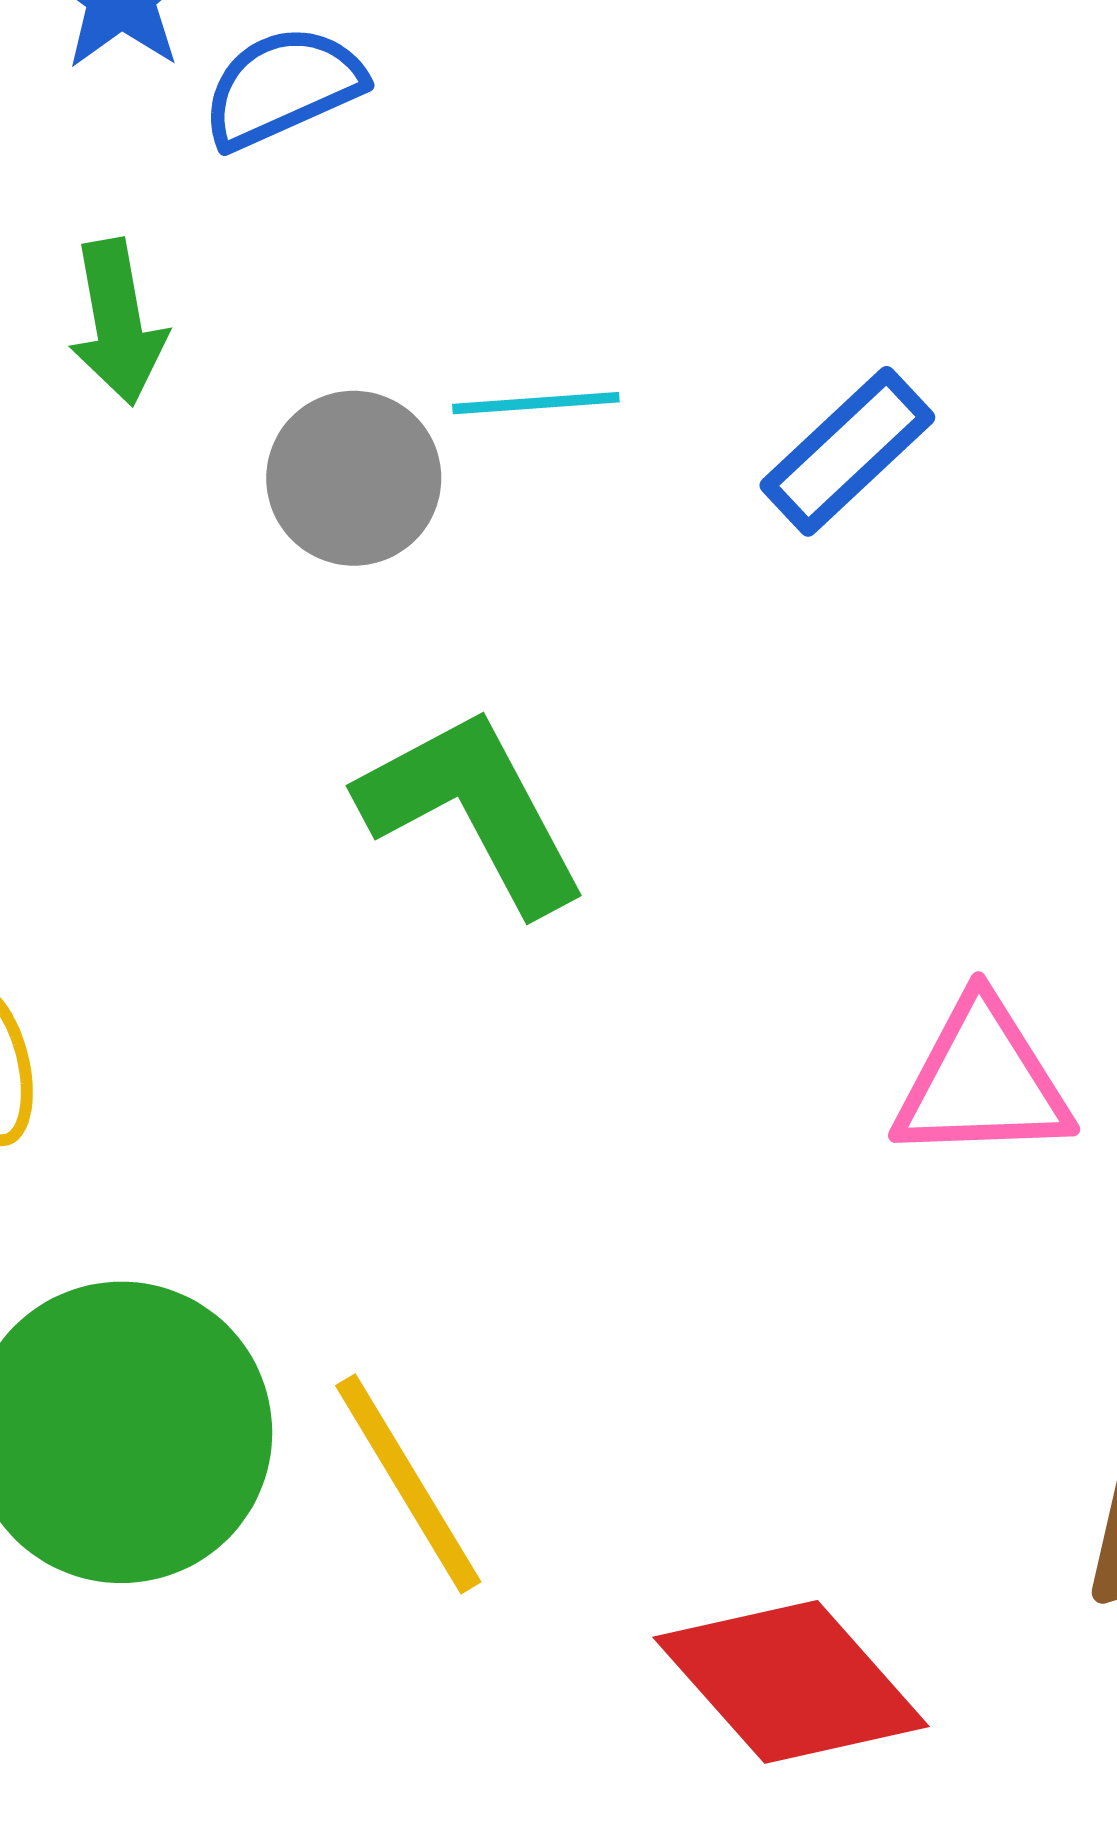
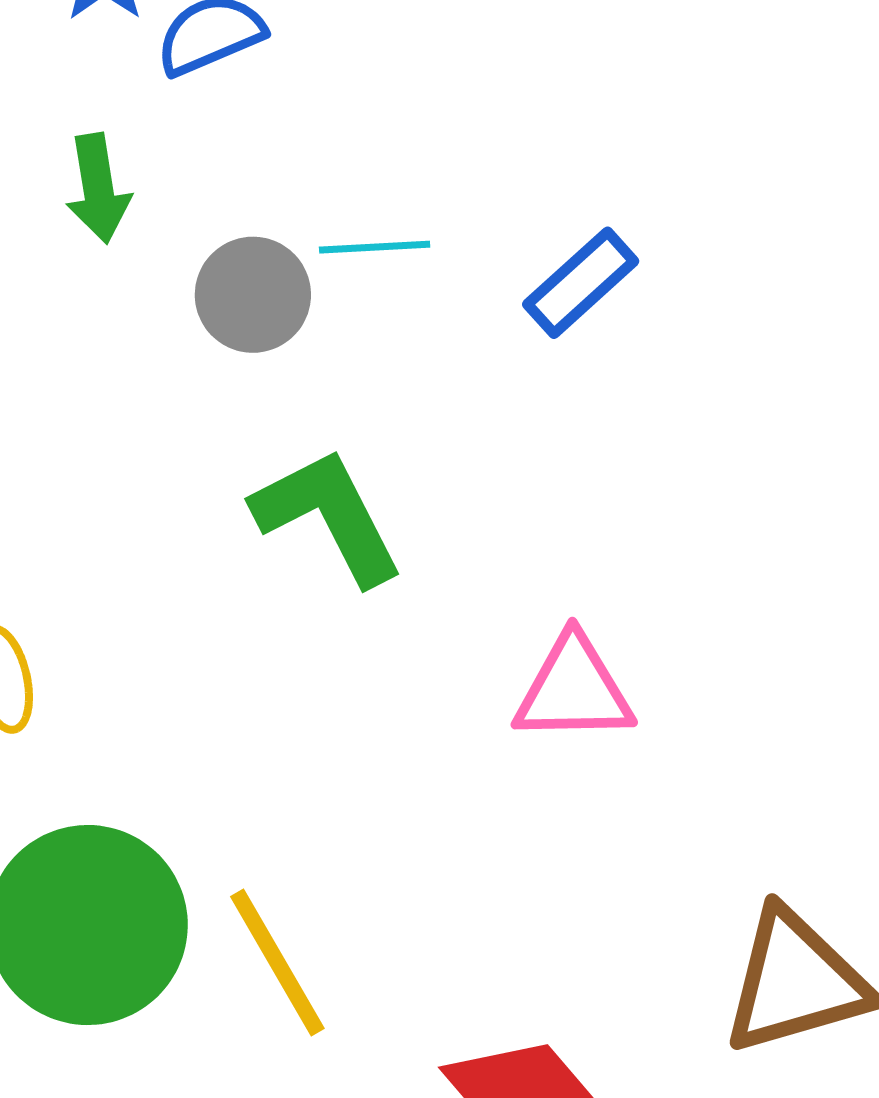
pink triangle: (982, 1081) -> (574, 690), moved

